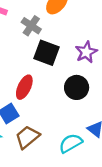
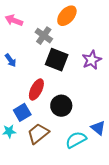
black circle: (77, 87) -> (61, 106), moved

